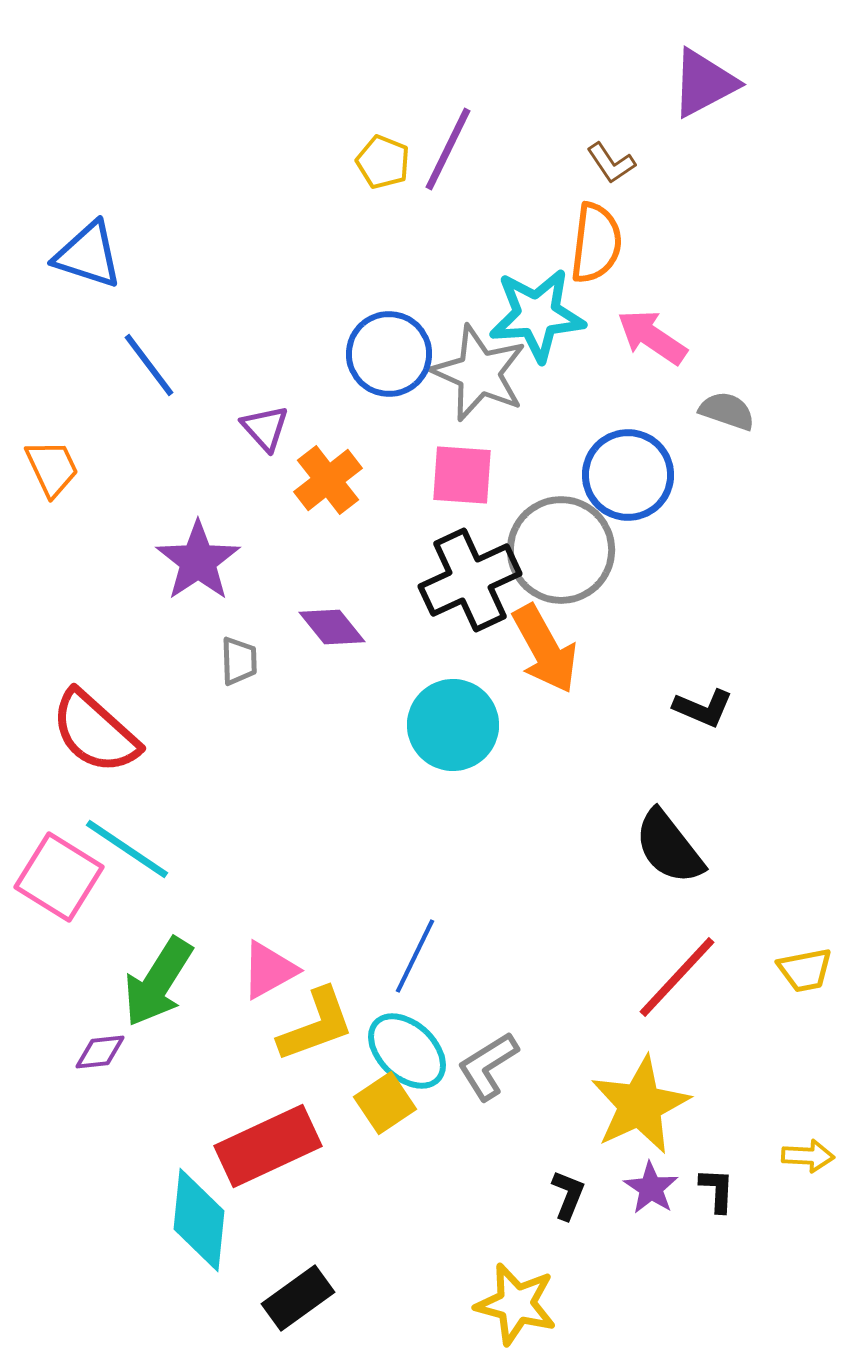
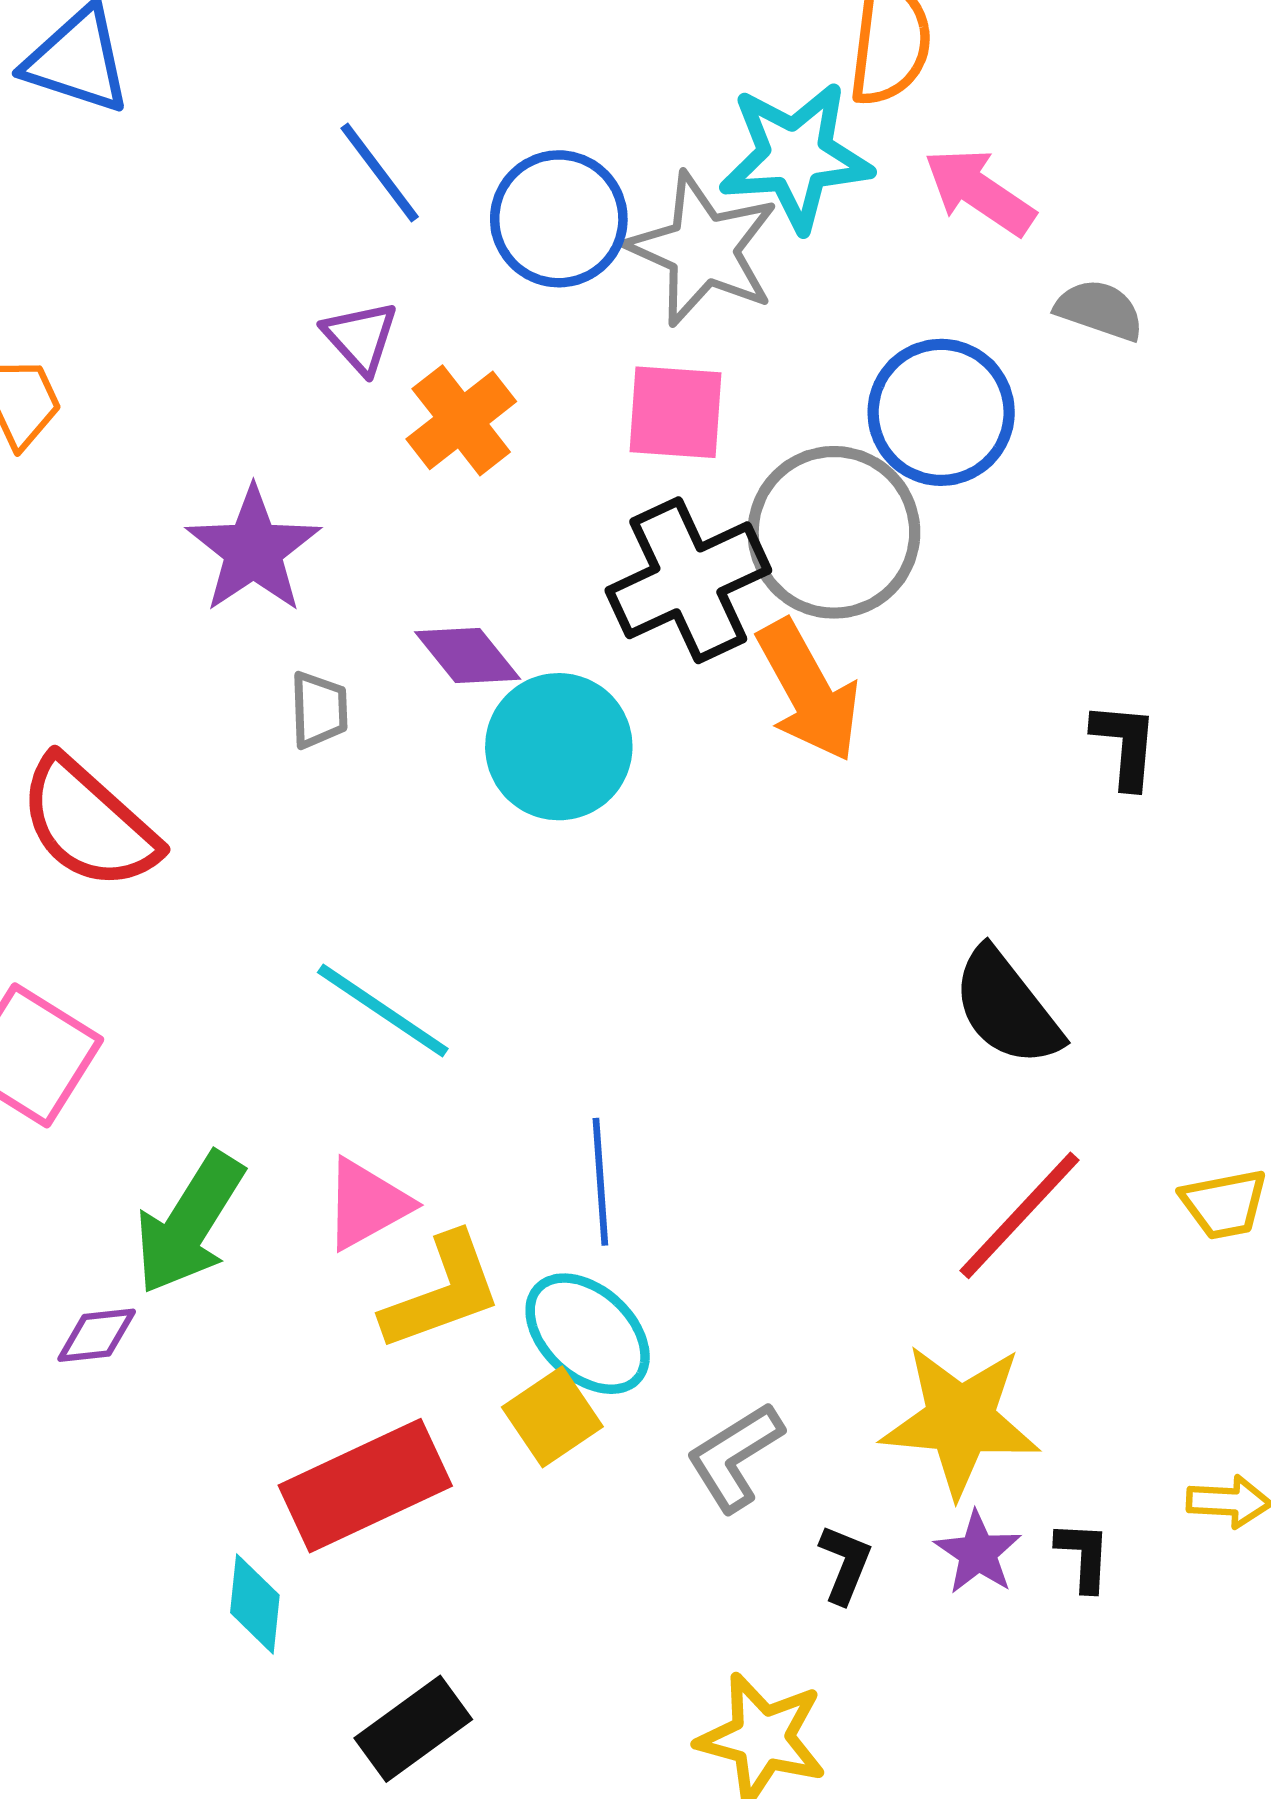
blue line: (149, 365) -> (380, 172), moved
black L-shape: (703, 708) -> (1125, 745), moved, turned -108
cyan circle: (453, 725) -> (559, 747), moved
cyan line: (127, 849) -> (383, 1011), moved
blue line: (415, 956) -> (600, 1182), turned -30
gray L-shape: (488, 1066) -> (735, 1457), moved
yellow star: (640, 1105) -> (960, 1420), turned 30
cyan diamond: (199, 1220) -> (255, 1604), size x0.6

